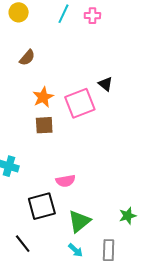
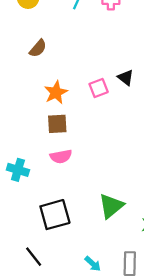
pink square: (80, 103) -> (99, 88), moved, size x0.6
pink semicircle: (66, 181) -> (61, 156), moved
green triangle: (79, 221) -> (111, 206), moved

